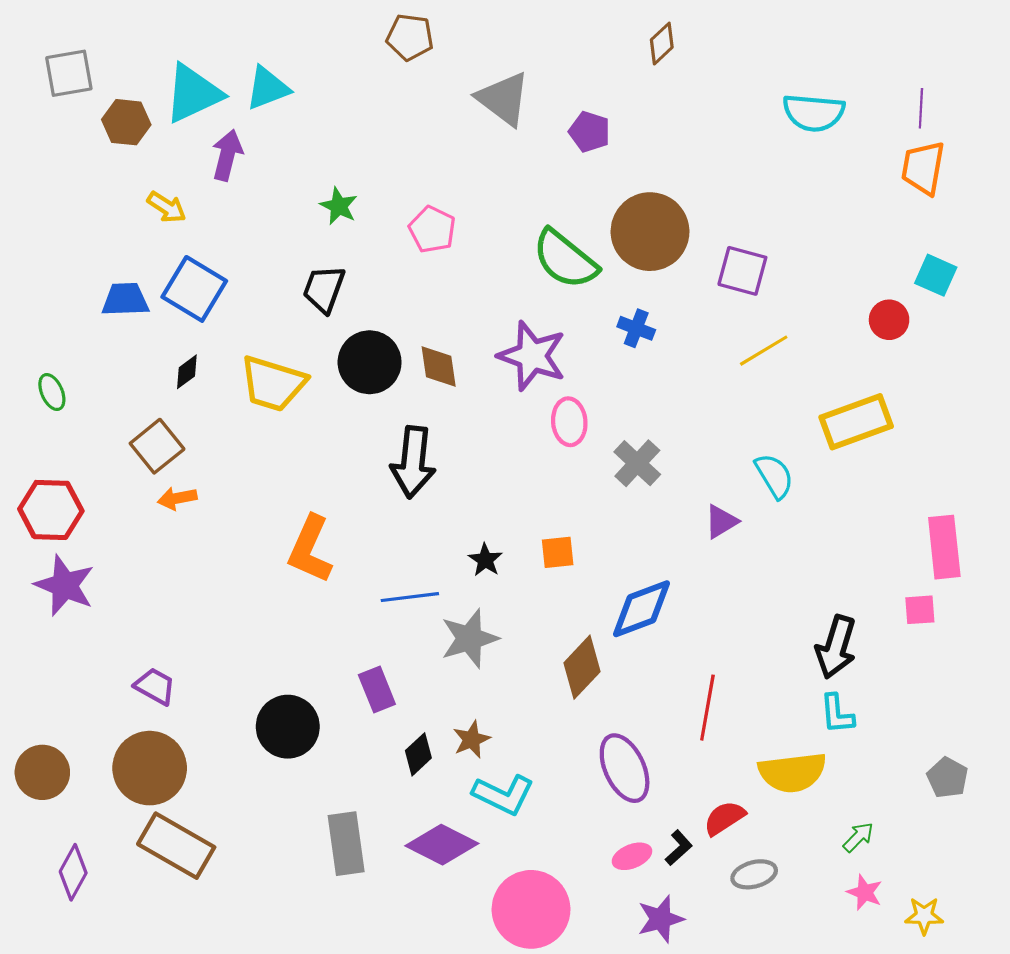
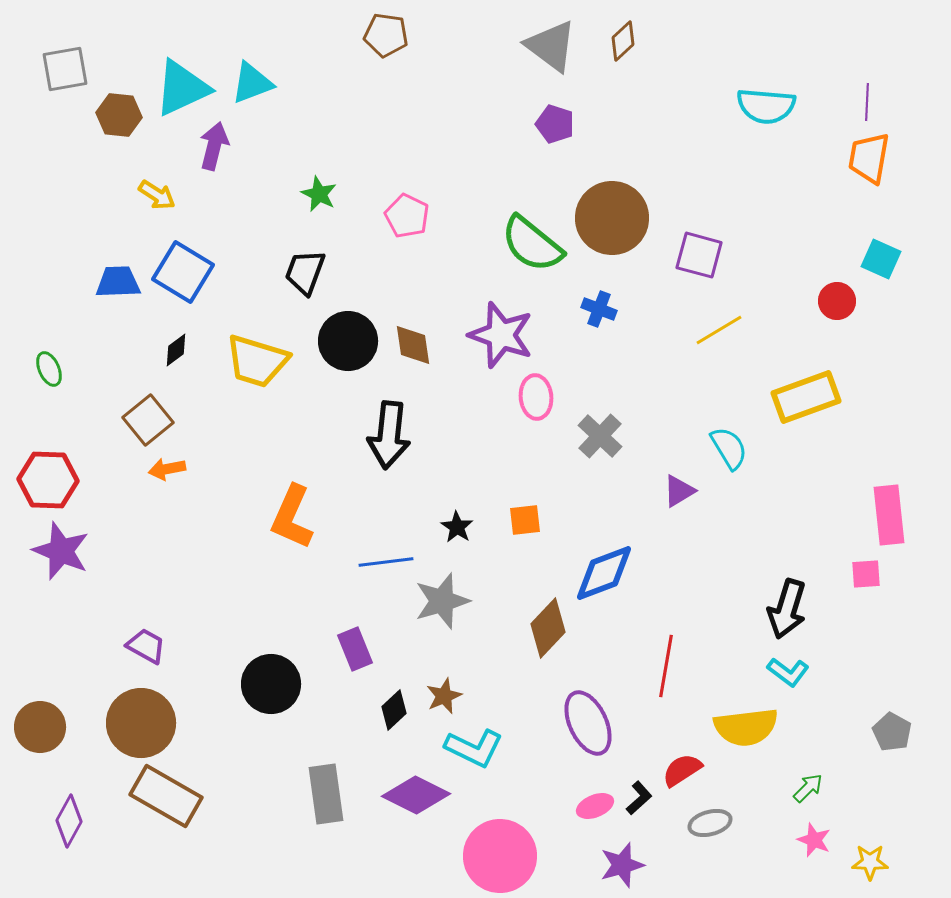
gray triangle: (503, 99) -> (551, 46), moved
cyan L-shape: (837, 714) -> (788, 672), turned -48

